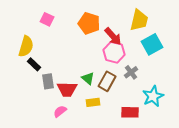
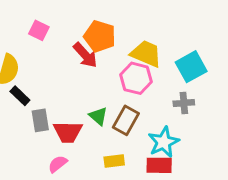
yellow trapezoid: (139, 20) -> (146, 54), moved, turned -80
red arrow: (113, 36) -> (85, 55), moved
gray cross: (131, 72) -> (184, 103), moved, turned 32
cyan star: (153, 96) -> (164, 142), moved
yellow rectangle: (93, 102) -> (114, 161), moved

